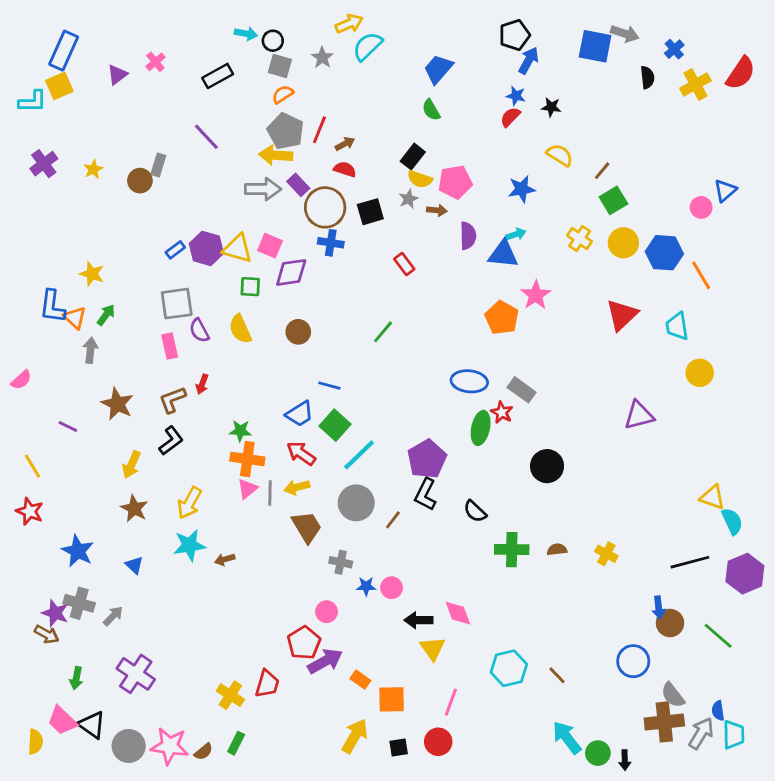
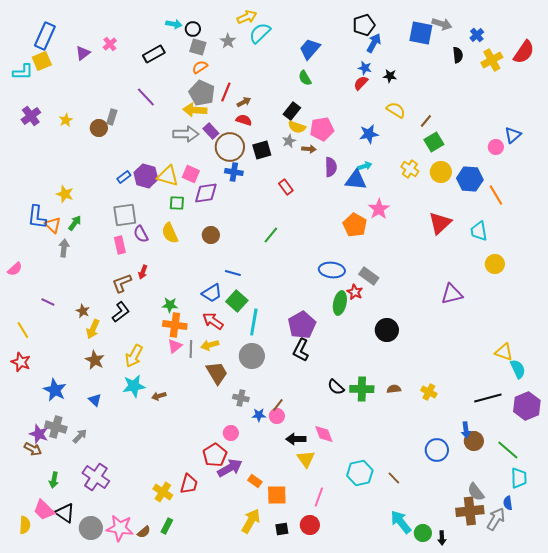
brown star: (117, 404) -> (83, 311), moved, size x0.6
cyan line: (359, 455) -> (254, 322), turned -36
black semicircle: (475, 511) -> (336, 387), moved
brown line: (393, 520) -> (278, 405), moved
blue circle: (633, 661) -> (437, 450), moved
cyan trapezoid: (734, 735) -> (519, 478), moved

